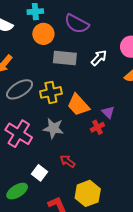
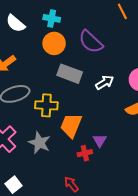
orange trapezoid: (78, 105) -> (71, 125), turned 50
red arrow: (68, 161) -> (71, 184), moved

